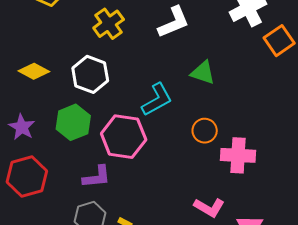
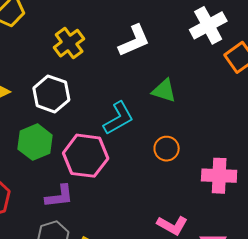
pink cross: (238, 155) -> (219, 176), moved

